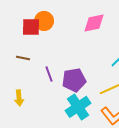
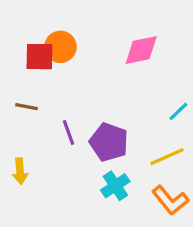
purple pentagon: (74, 80) -> (109, 142), turned 30
cyan cross: (78, 107) -> (115, 186), size x0.7

